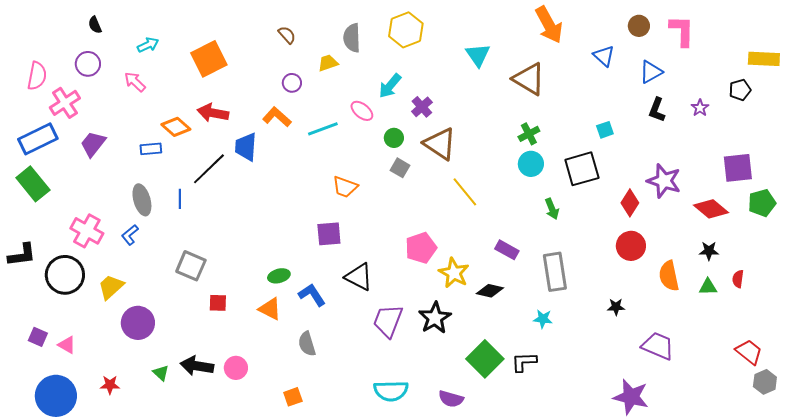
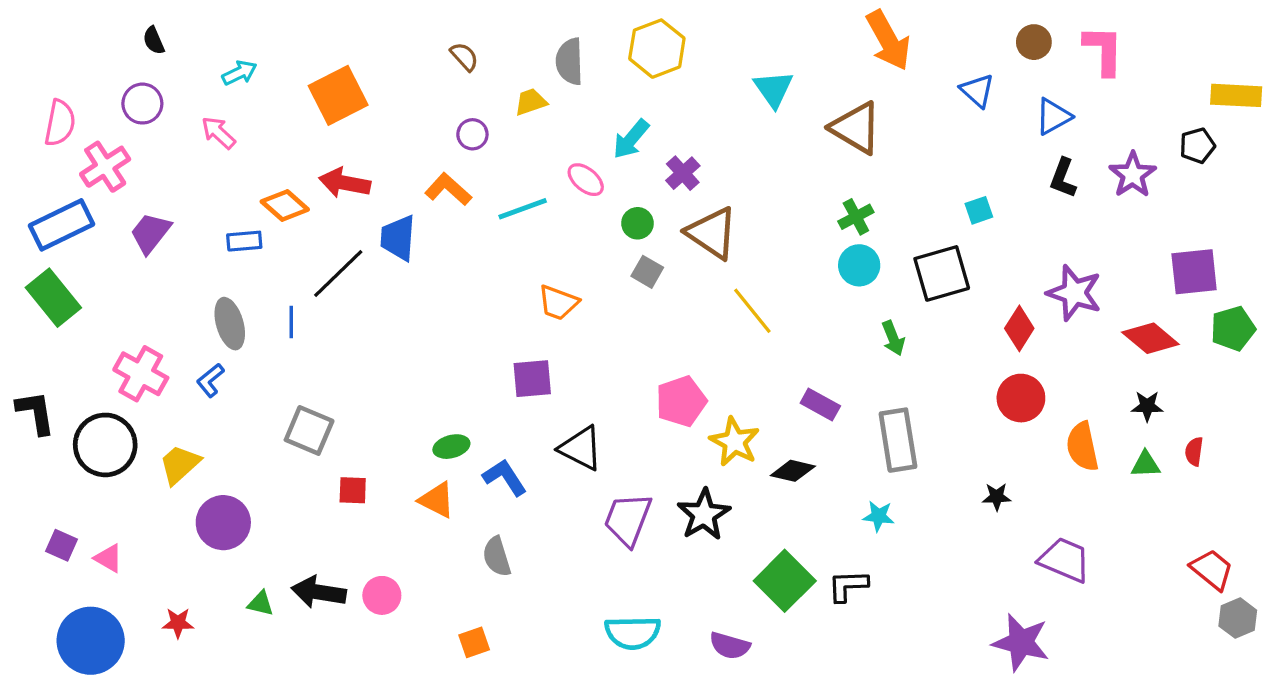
purple star: (700, 108) -> (1133, 175), size x1.6
black L-shape: (22, 255) -> (36, 413), turned -92
green triangle: (161, 373) -> (260, 604), turned -30

